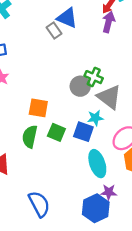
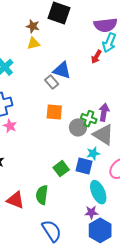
purple arrow: (109, 22) -> (104, 112), moved
orange square: (38, 108) -> (54, 112), moved
green square: (56, 132) -> (61, 169), turned 35
green semicircle: (30, 137) -> (42, 195), moved
purple star: (109, 192) -> (91, 212), moved

